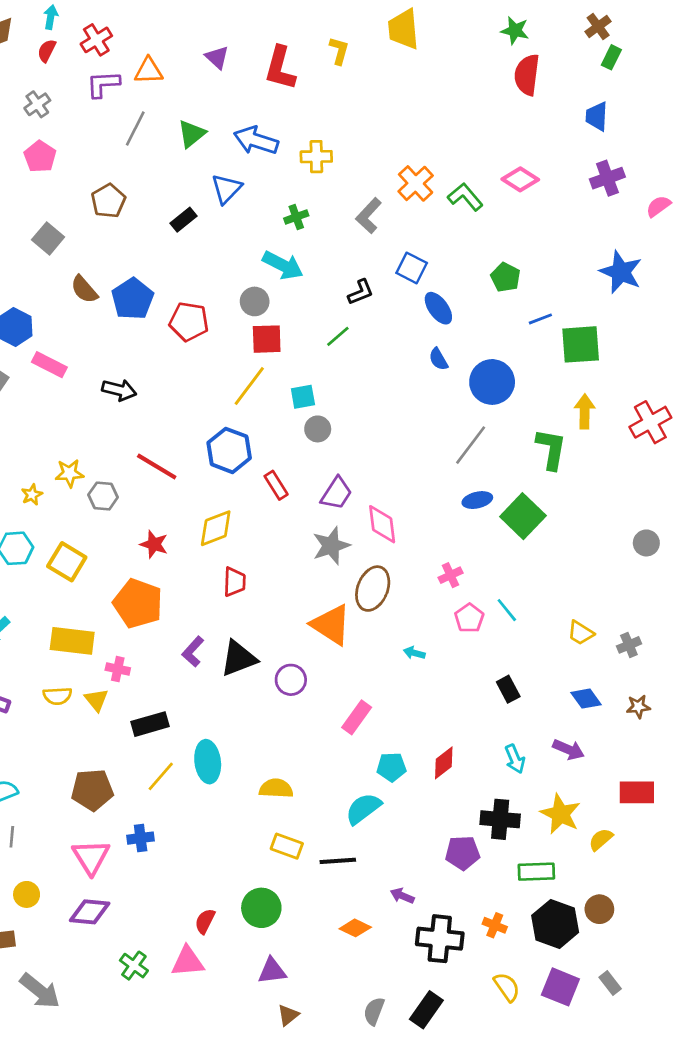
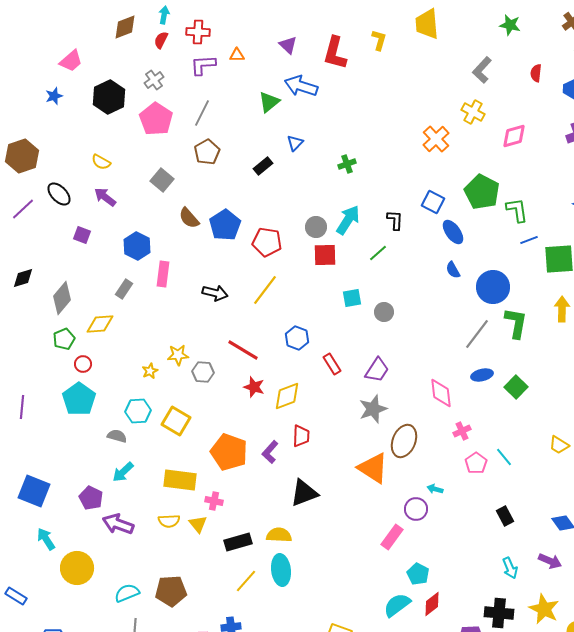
red cross: (96, 40) -> (198, 32), turned 35
orange triangle: (149, 71) -> (237, 55), size x0.7
red semicircle: (527, 75) -> (536, 73), moved, size x0.6
gray line: (135, 128) -> (202, 113), moved
blue arrow: (256, 141) -> (301, 86), moved
pink pentagon: (40, 157) -> (156, 119), size x1.4
yellow cross: (316, 157) -> (473, 112), moved, turned 30
pink diamond: (520, 179) -> (514, 136), turned -48
blue triangle: (226, 189) -> (295, 143), size x0.7
green L-shape: (465, 197) -> (517, 210), moved, turned 32
gray L-shape: (369, 216) -> (482, 70), moved
cyan arrow: (283, 265) -> (348, 220), moved, turned -84
green pentagon: (505, 277) -> (482, 192), moved, size x1.6
black L-shape: (361, 292) -> (395, 220), turned -65
pink rectangle: (49, 365) -> (163, 274), turned 70
yellow line: (249, 386) -> (265, 290), moved
gray circle: (318, 429) -> (384, 312), moved
green L-shape: (551, 449) -> (516, 323), moved
blue hexagon: (229, 450) -> (297, 338), size x0.7
green square: (523, 516) -> (516, 387), size x0.7
pink diamond: (382, 524) -> (441, 393), moved
red star: (154, 544) -> (254, 387), moved
yellow trapezoid: (581, 633) -> (559, 445), moved
purple L-shape: (193, 652) -> (270, 452), moved
purple circle: (291, 680) -> (416, 509), moved
red diamond: (444, 763) -> (432, 604), moved
cyan pentagon: (391, 767) -> (418, 574), turned 30
yellow semicircle: (276, 788) -> (279, 535), moved
brown pentagon: (92, 790) -> (171, 591), moved

